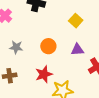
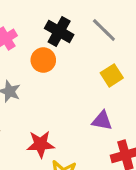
orange circle: (48, 46) -> (43, 60), moved

